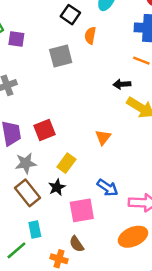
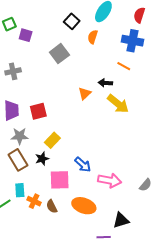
orange semicircle: (90, 36) -> (93, 37), moved
gray square: (61, 56) -> (59, 54), turned -30
orange triangle: (103, 137) -> (85, 93), moved
orange ellipse: (133, 237) -> (84, 206), moved, turned 35
orange cross: (59, 259) -> (34, 201), moved

